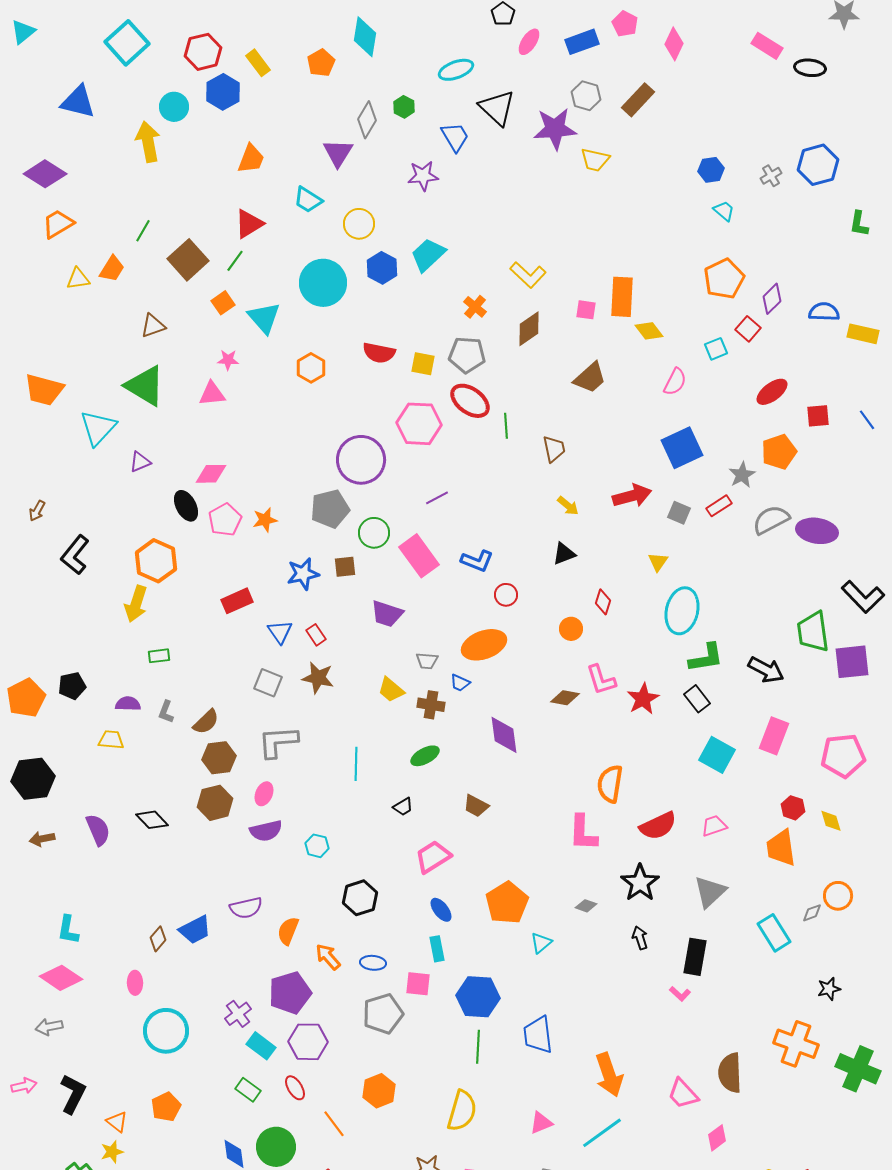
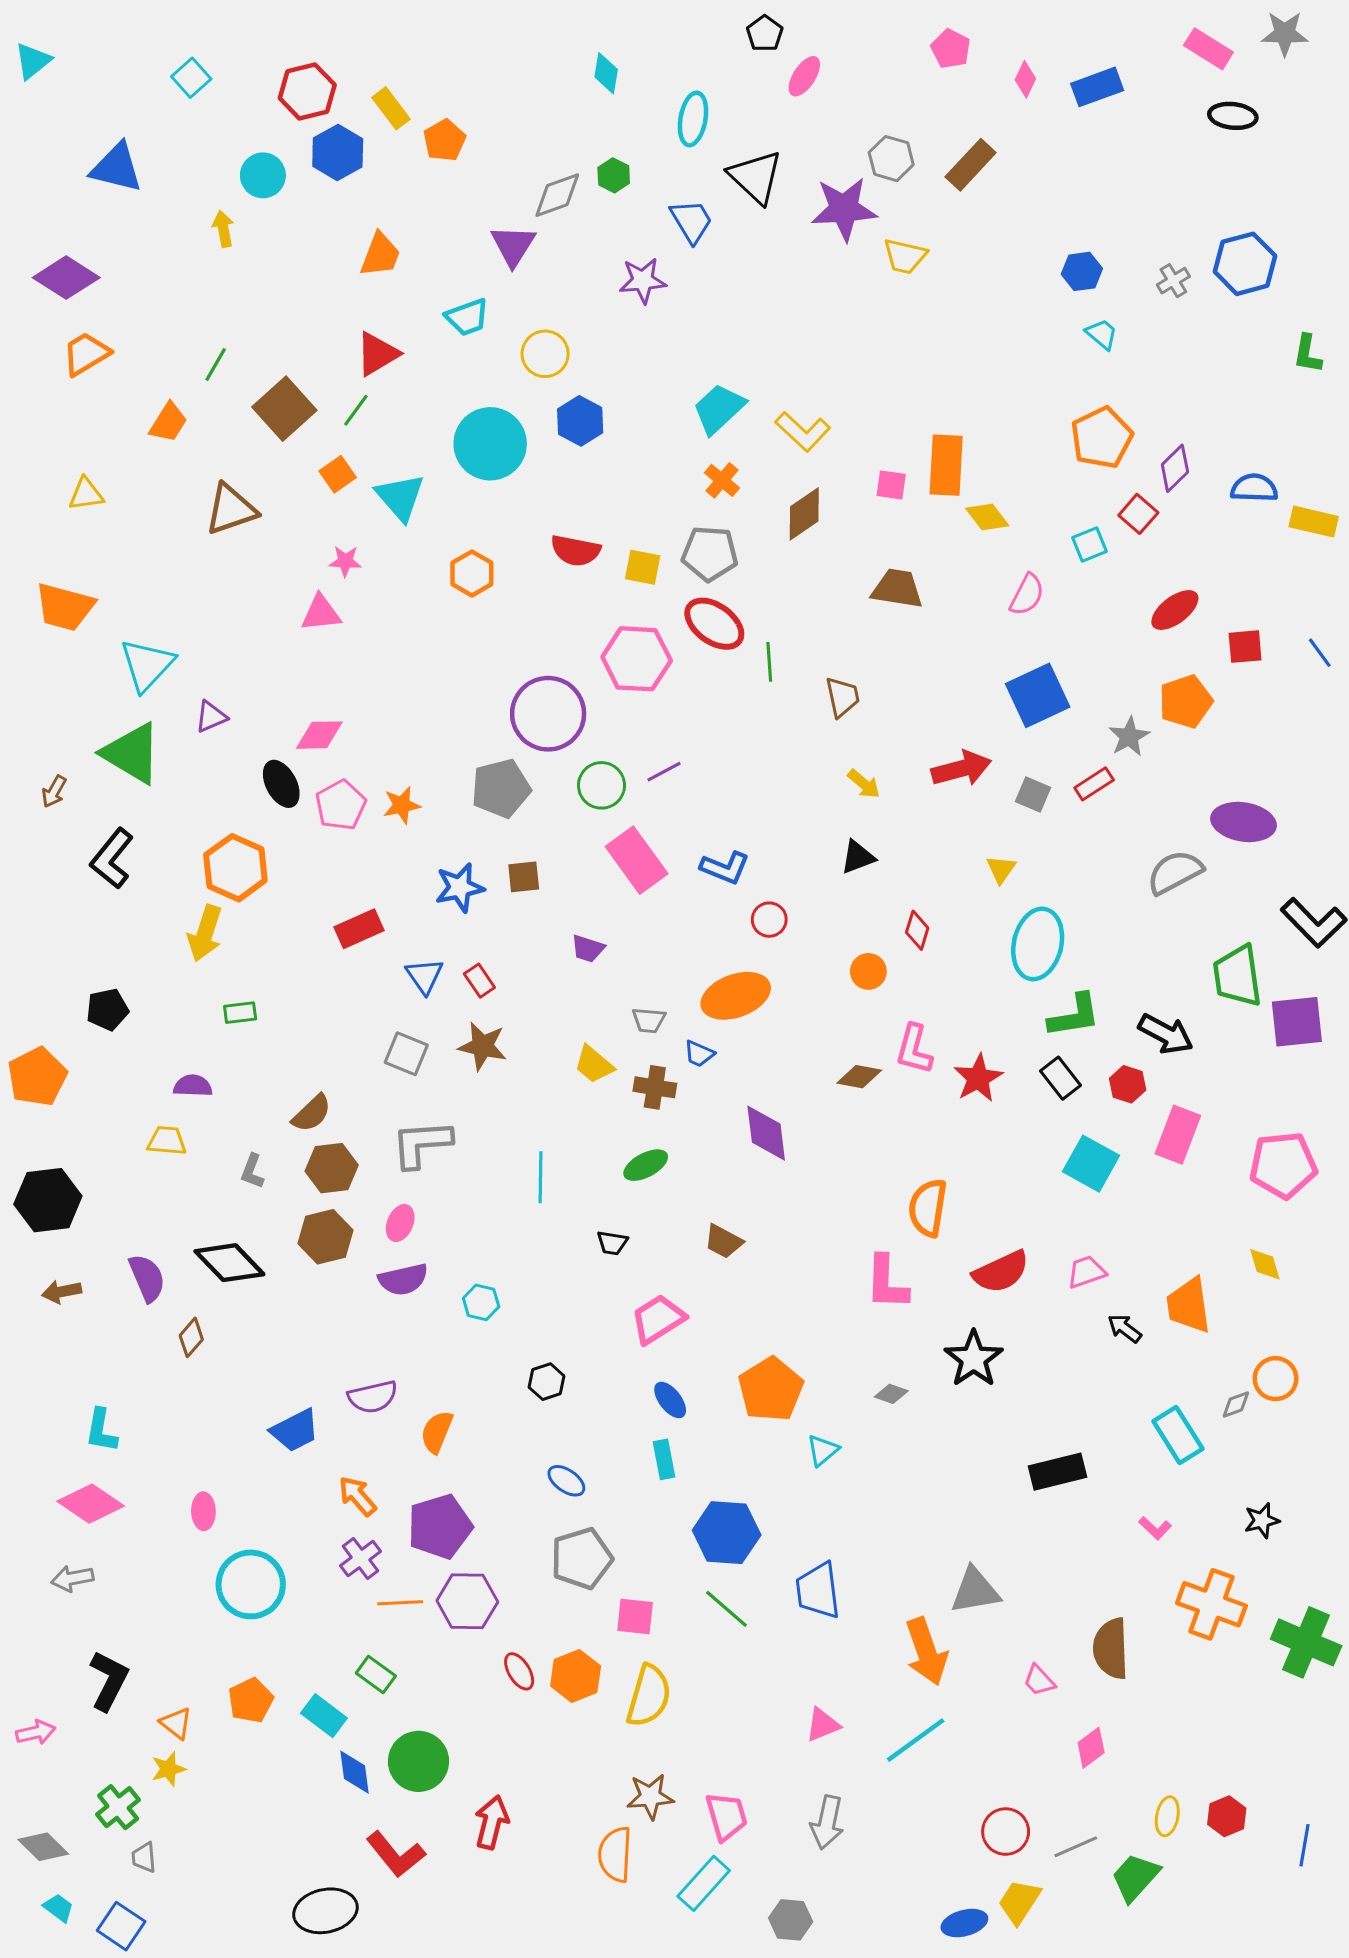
cyan diamond: (365, 37) -> (606, 73), moved, size x0.7
blue rectangle: (582, 42) -> (1097, 87), moved
cyan square: (127, 43) -> (191, 78), size x0.6
pink diamond: (674, 44) -> (1025, 79), size x0.7
pink rectangle: (767, 46) -> (1208, 49), moved
orange pentagon: (321, 63) -> (444, 140), moved
cyan ellipse: (456, 70) -> (693, 119), turned -60
gray diamond: (367, 120) -> (557, 195), turned 39
yellow arrow: (148, 142) -> (223, 229), size x0.6
cyan trapezoid: (308, 200) -> (467, 317), turned -52
cyan trapezoid: (428, 255) -> (719, 409), moved
yellow triangle: (78, 279) -> (86, 494), moved
brown triangle: (153, 326) -> (231, 509), size x1.4
brown trapezoid: (590, 378) -> (897, 589), turned -129
green triangle: (145, 386) -> (132, 753), moved
gray semicircle: (771, 520) -> (1175, 872), moved
green circle: (374, 533) -> (601, 785), moved
purple trapezoid: (387, 614) -> (588, 949), size x0.7
pink L-shape: (601, 680) -> (914, 1049), turned 32
black pentagon: (72, 686) -> (107, 1010), moved
gray L-shape: (166, 712) -> (252, 1171), moved
black trapezoid: (403, 807) -> (612, 1243), turned 40
red hexagon: (793, 808) -> (1128, 1084), moved
black diamond: (152, 820) -> (229, 1263), size x1.4
gray triangle: (710, 892) -> (975, 1591), moved, turned 33
black hexagon: (360, 898) -> (547, 1382), size x0.7
black arrow: (640, 938) -> (1125, 1328), moved, turned -35
brown diamond: (158, 939) -> (191, 1337), moved
orange arrow: (328, 957) -> (357, 1496), moved
black rectangle: (695, 957) -> (1057, 1472), turned 66
blue ellipse: (373, 963) -> (566, 1481), turned 30
pink square: (418, 984) -> (635, 1616), moved
pink L-shape: (680, 994) -> (1155, 1528), moved
cyan rectangle: (261, 1046) -> (324, 1716), moved
green line: (478, 1047) -> (727, 1609), turned -52
pink arrow: (24, 1086) -> (36, 1732), moved
red ellipse: (295, 1088) -> (519, 1671), moved
pink trapezoid: (683, 1094) -> (1039, 1681), size x0.7
yellow semicircle: (462, 1111) -> (649, 1696), moved
orange line: (334, 1124) -> (400, 1603), moved, turned -56

